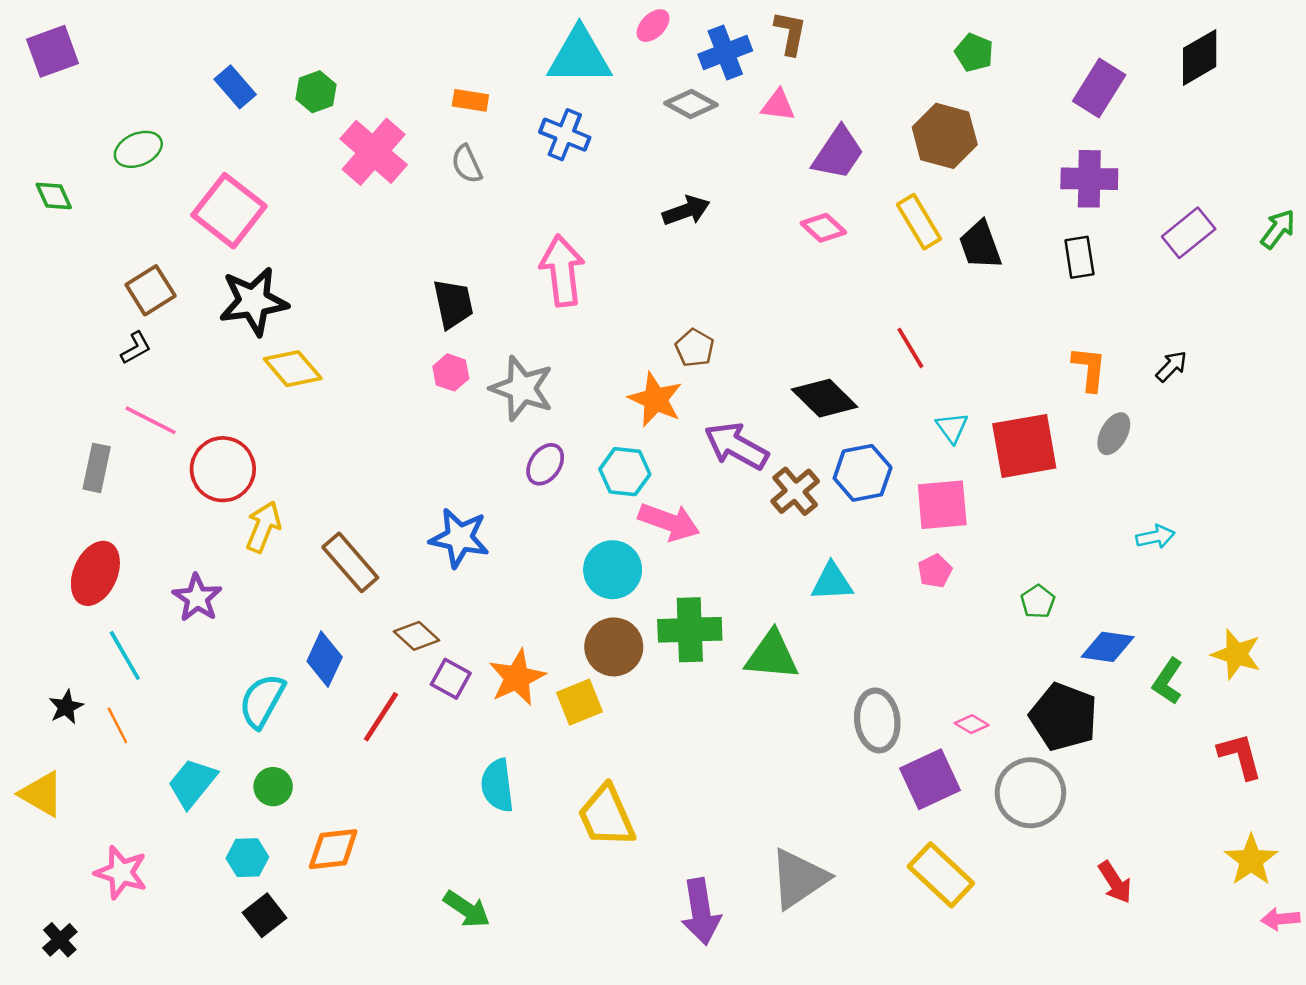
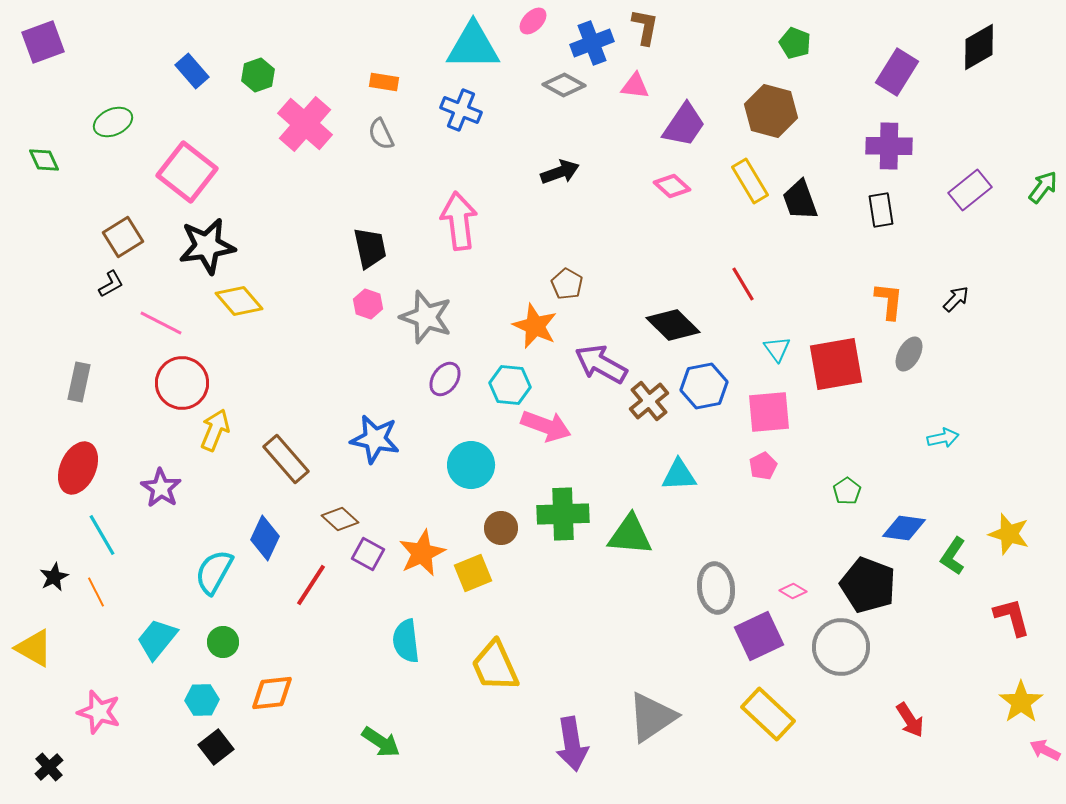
pink line: (151, 420) -> (161, 323), moved
cyan circle: (613, 570) -> (471, 465), moved
brown circle: (614, 647) -> (501, 528), size x0.7
pink arrow: (1280, 919) -> (1045, 750), turned 32

